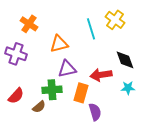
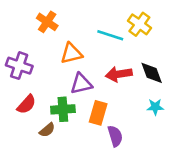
orange cross: (29, 24) -> (47, 22), moved
cyan line: (91, 29) -> (110, 35), turned -55
red arrow: (101, 75) -> (119, 74), moved
red semicircle: (16, 96) -> (26, 104), moved

